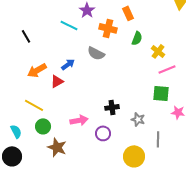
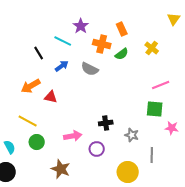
black line: (26, 36) -> (39, 53), moved
green semicircle: (137, 38) -> (122, 54), moved, turned 32
yellow cross: (158, 51) -> (152, 48), moved
blue arrow: (68, 64) -> (62, 66), moved
red triangle: (57, 81) -> (51, 97), turned 40
brown star: (57, 147) -> (61, 169), moved

